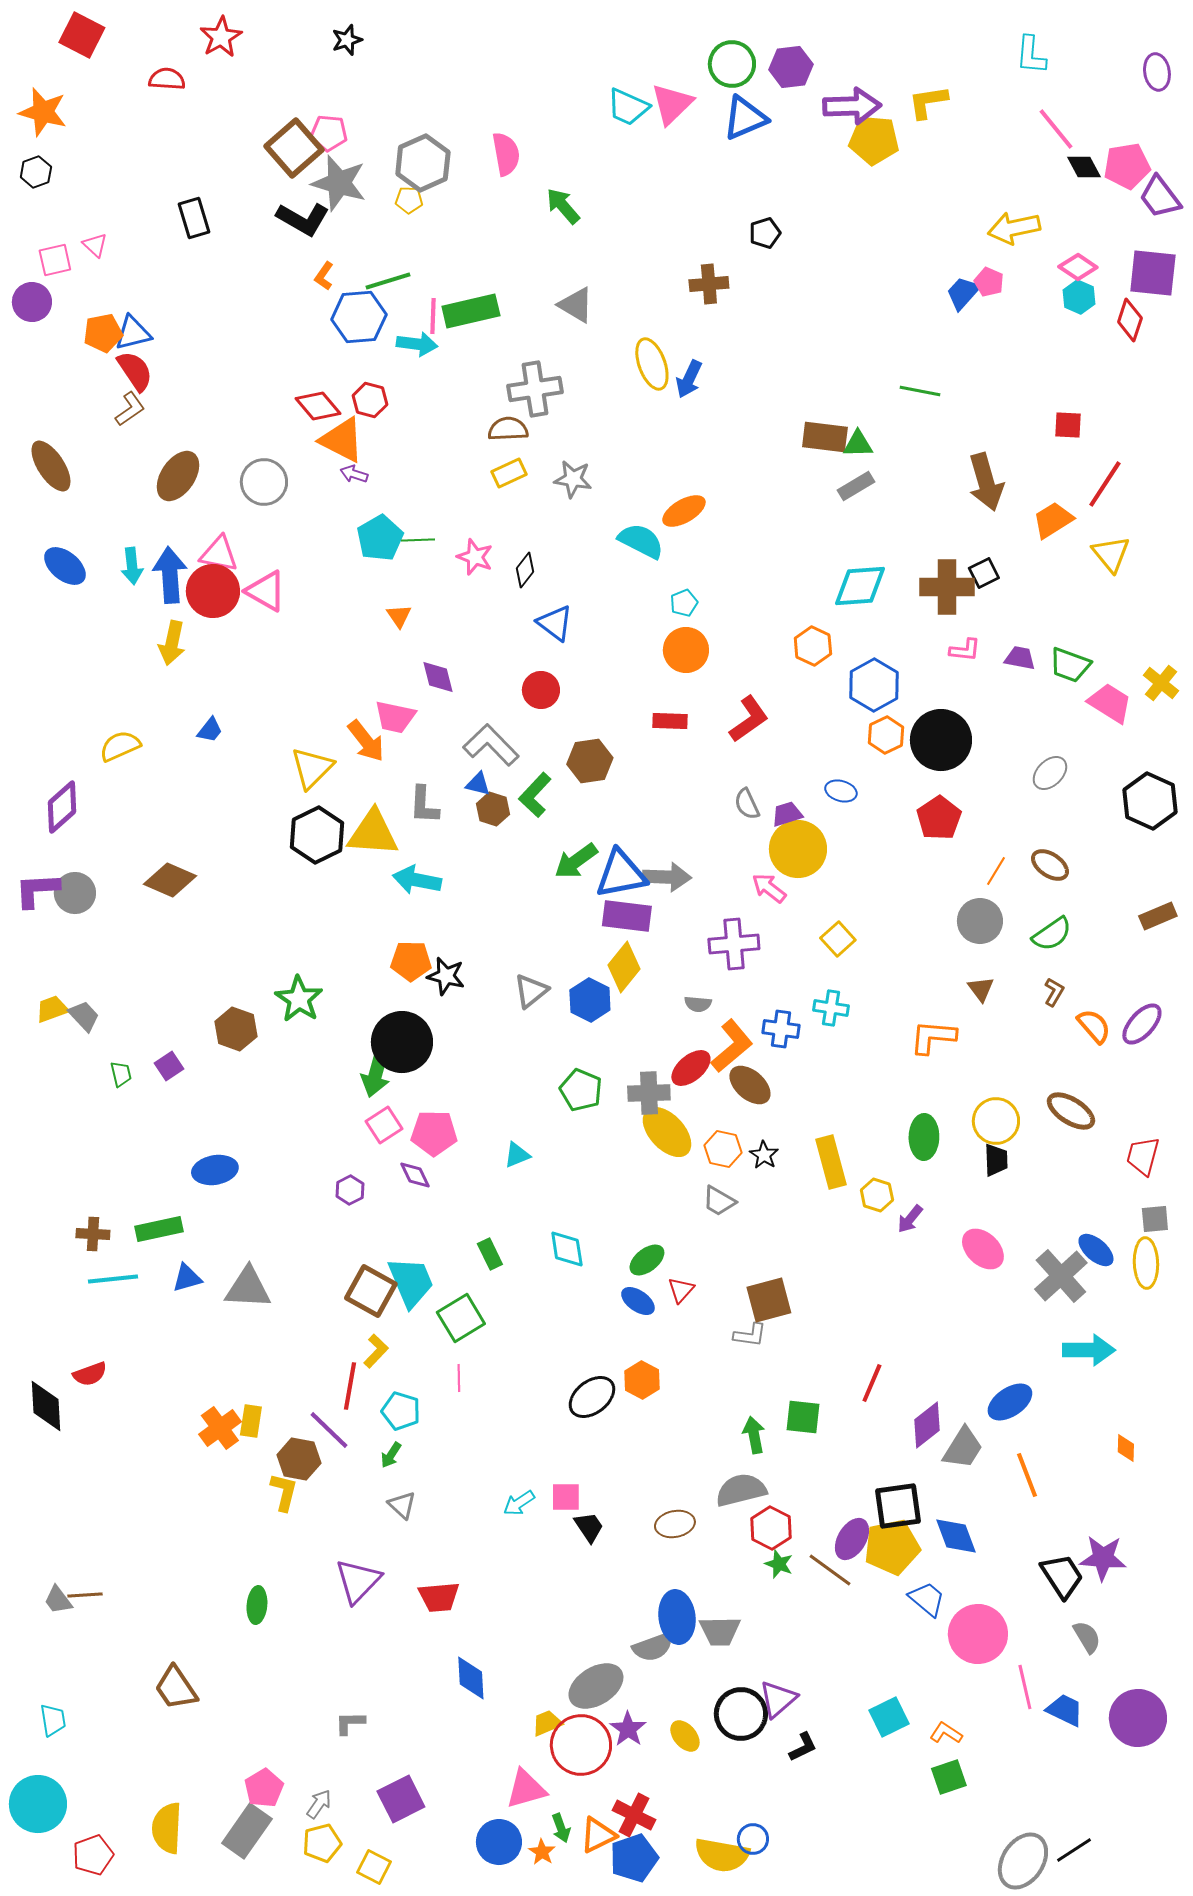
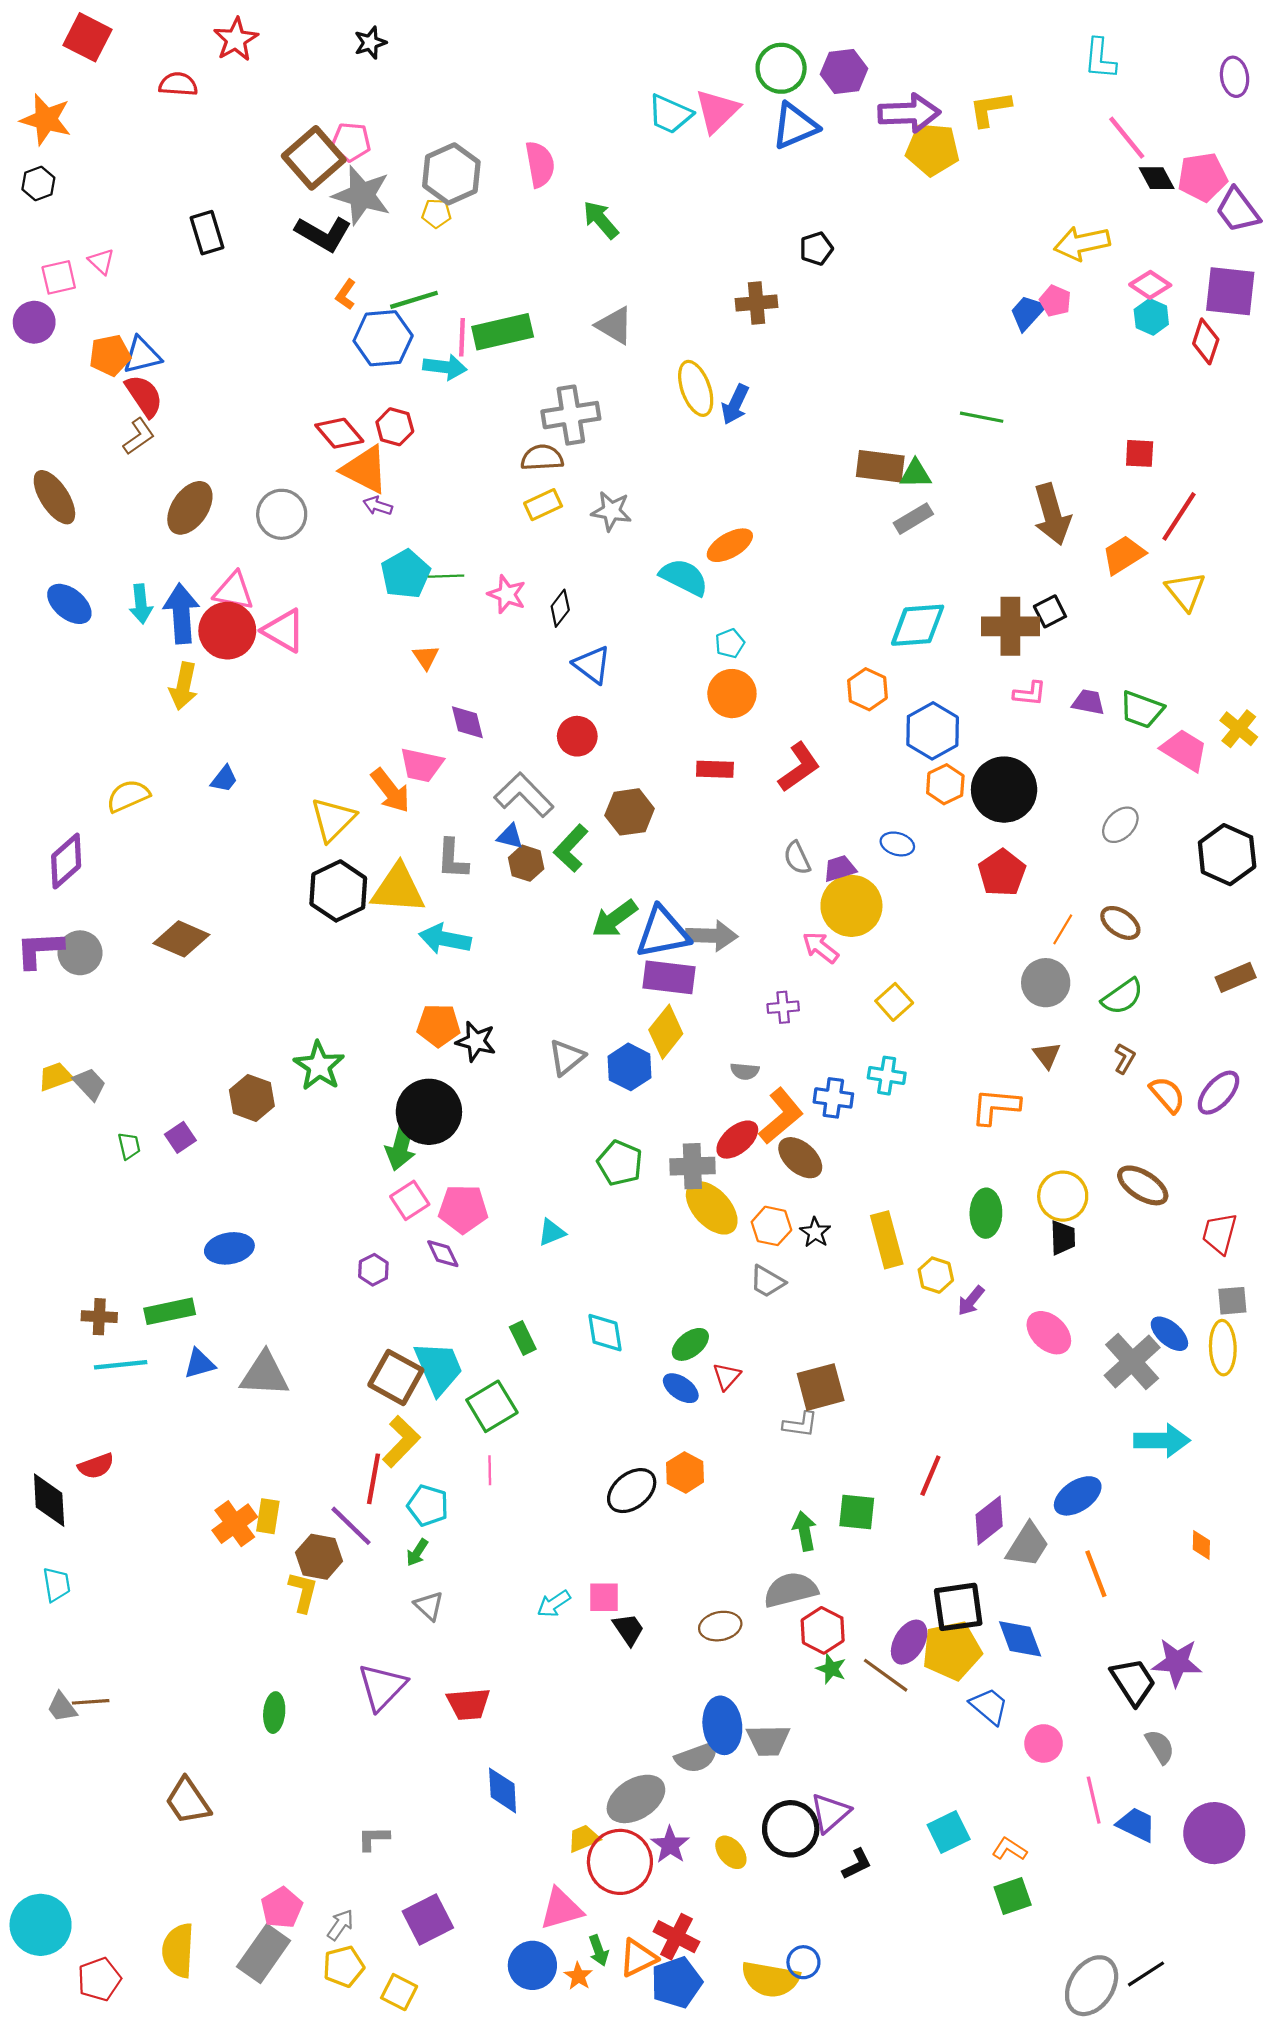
purple cross: (734, 944) -> (783, 1007), size x0.6
yellow L-shape: (376, 1351) -> (401, 1442), size x1.4
pink circle: (978, 1634) -> (1044, 1743), size x0.6
cyan trapezoid: (53, 1720) -> (57, 1584), moved

